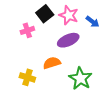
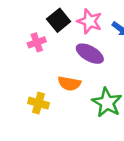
purple ellipse: (68, 40) -> (90, 54), turned 55
orange semicircle: (52, 63) -> (69, 83), turned -150

